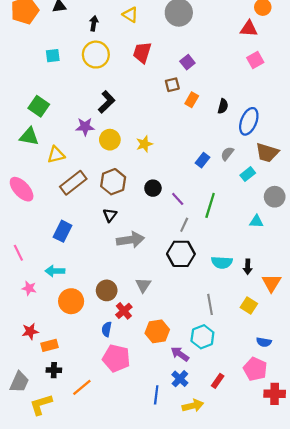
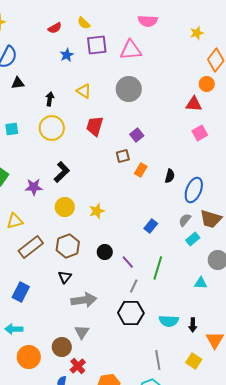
purple star: (85, 127) -> (34, 187), moved
gray semicircle: (227, 154) -> (185, 220), moved
gray triangle: (143, 285) -> (82, 332), moved

